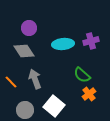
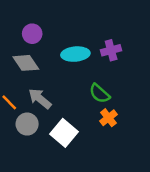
gray arrow: (35, 79) -> (40, 99), turned -30
gray circle: (25, 110) -> (27, 124), moved

